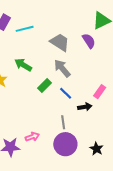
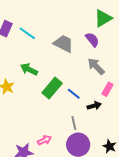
cyan line: (25, 29) -> (27, 33), turned 54
gray arrow: (62, 68) -> (96, 66), moved
green rectangle: (44, 86) -> (52, 88), size x1.5

